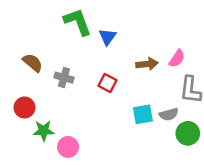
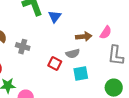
red square: (108, 83) -> (55, 64), moved
gray semicircle: (169, 114) -> (73, 54), moved

